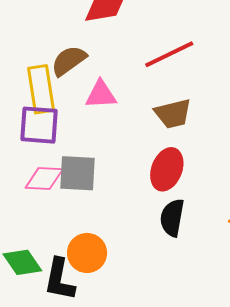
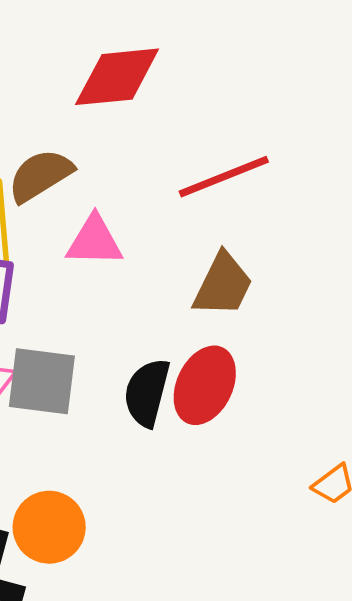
brown trapezoid: (173, 114) -> (223, 285), turned -54
black semicircle: (172, 218) -> (147, 393), moved

